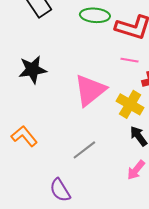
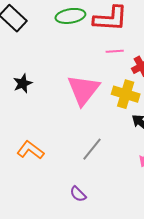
black star: (32, 70) -> (23, 83), size x0.7
purple semicircle: (60, 190) -> (78, 194), size x0.7

